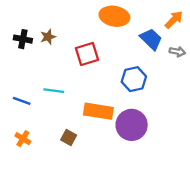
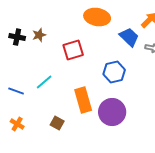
cyan line: (54, 91) -> (44, 82), turned -48
orange rectangle: (98, 111) -> (83, 100), turned 65

